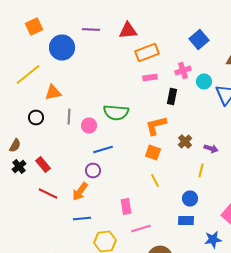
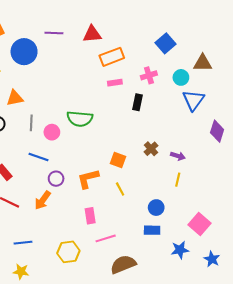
cyan circle: (204, 82) -> (181, 77), moved
orange L-shape: (156, 126) -> (88, 179), moved
blue line: (103, 150) -> (38, 157), moved, turned 36
yellow line: (201, 170) -> (178, 180), moved
blue line: (82, 218) -> (23, 243), moved

